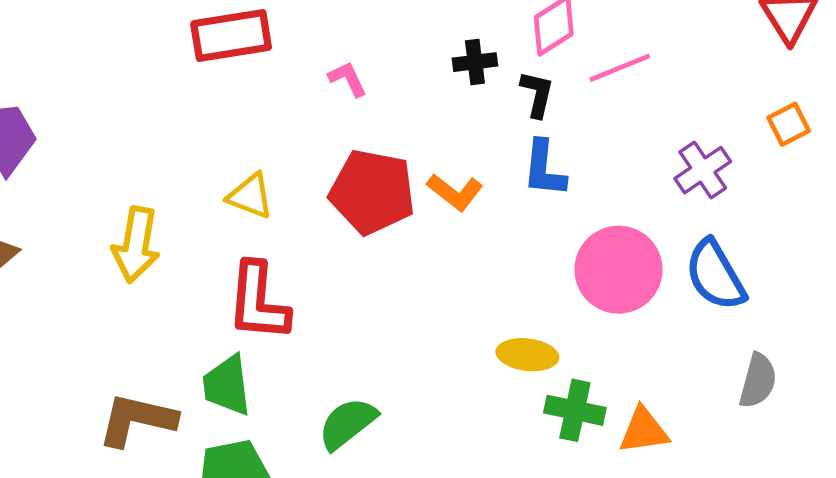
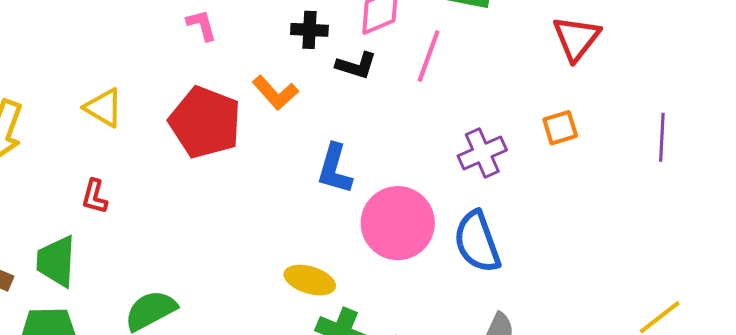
pink line: (620, 68) -> (429, 56), turned -58
black L-shape: (537, 94) -> (356, 66), turned 84
blue L-shape: (544, 169) -> (335, 169), moved
orange L-shape: (455, 192) -> (275, 93), moved
red L-shape: (258, 302) -> (95, 196), size x0.5

